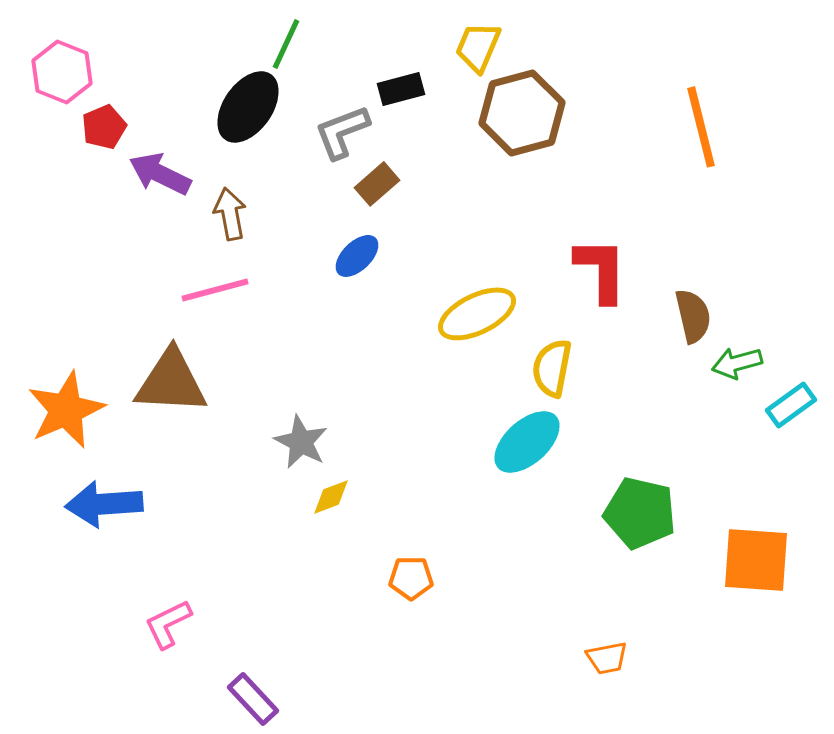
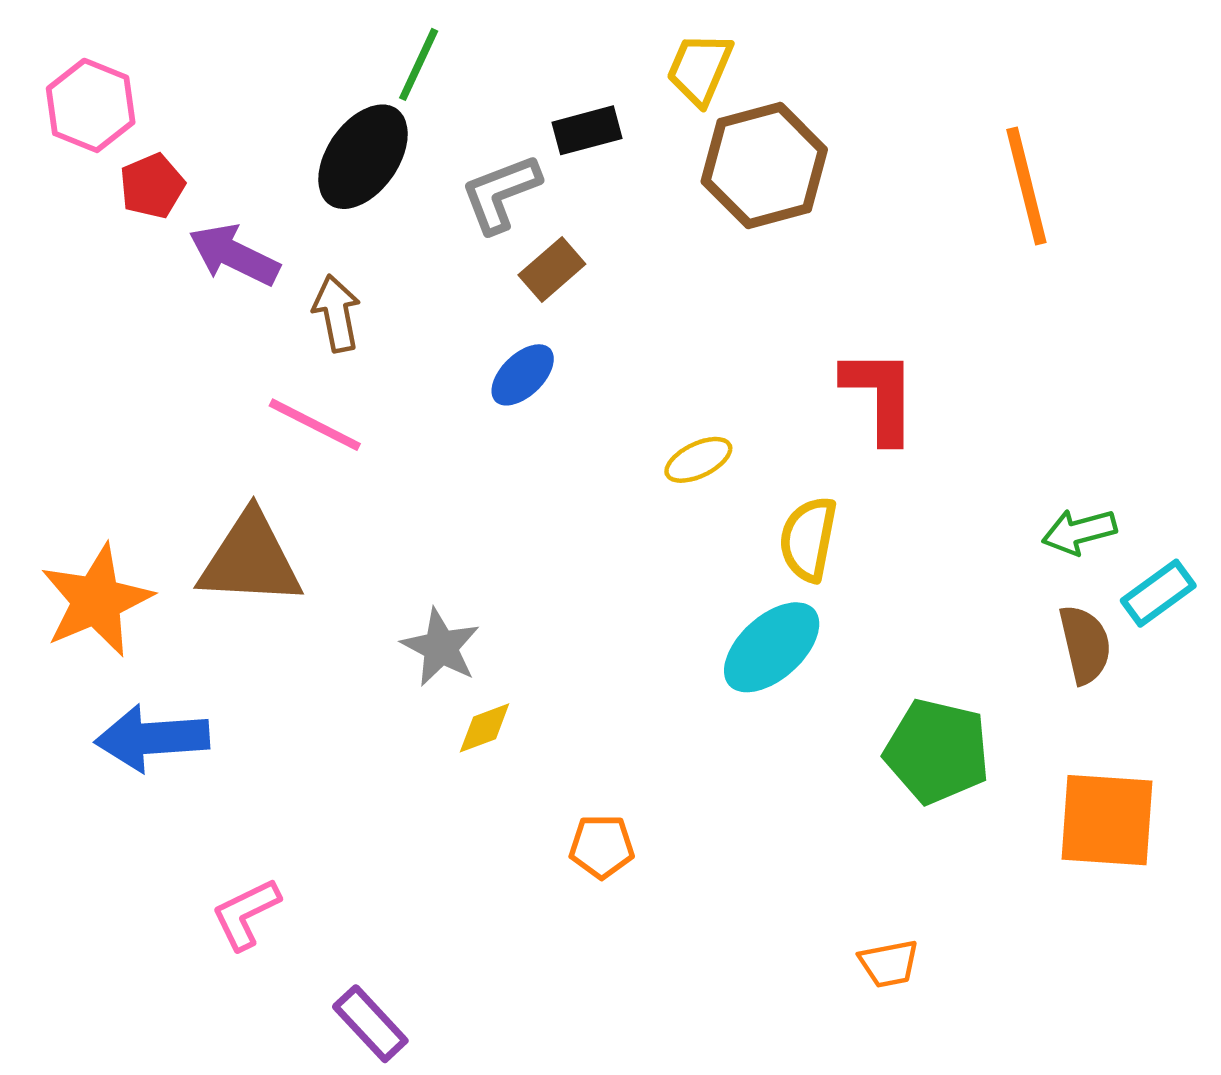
pink line: (215, 290) -> (315, 425), turned 42
yellow ellipse: (477, 314) -> (698, 460), size x0.6
brown semicircle: (693, 316) -> (1085, 644), moved

